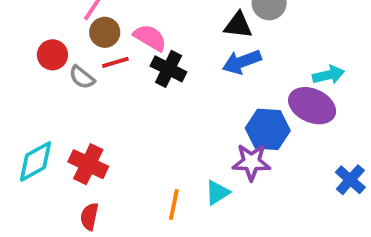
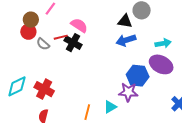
brown circle: (105, 32) -> (31, 20), moved
black cross: (169, 69) -> (73, 43), moved
cyan arrow: (329, 75) -> (163, 43), moved

